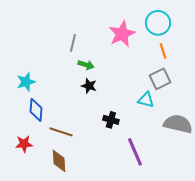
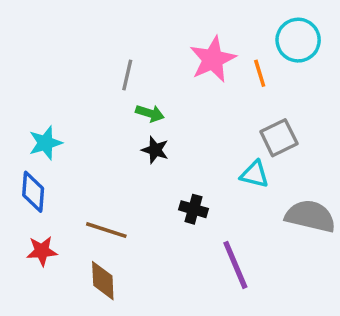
cyan circle: (158, 23) -> (298, 40), moved
orange line: (163, 51) -> (260, 73), moved
blue diamond: (36, 110) -> (33, 192), moved

